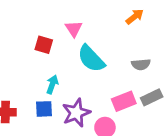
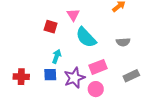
gray rectangle: (152, 97) -> (131, 76), moved
pink rectangle: (124, 101) -> (98, 67), moved

